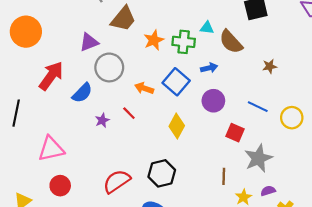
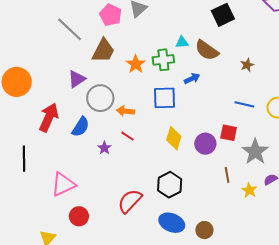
blue square: (176, 82) -> (164, 98), turned -30
orange arrow: (144, 88) -> (125, 111), moved
purple circle: (213, 101) -> (205, 144), moved

